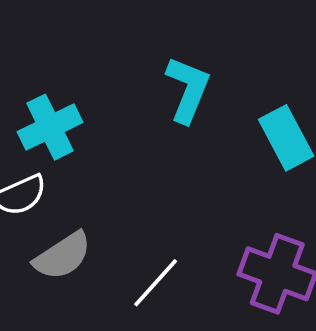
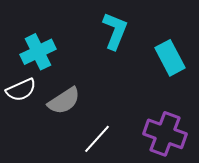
gray semicircle: (63, 256) -> (64, 101), moved

